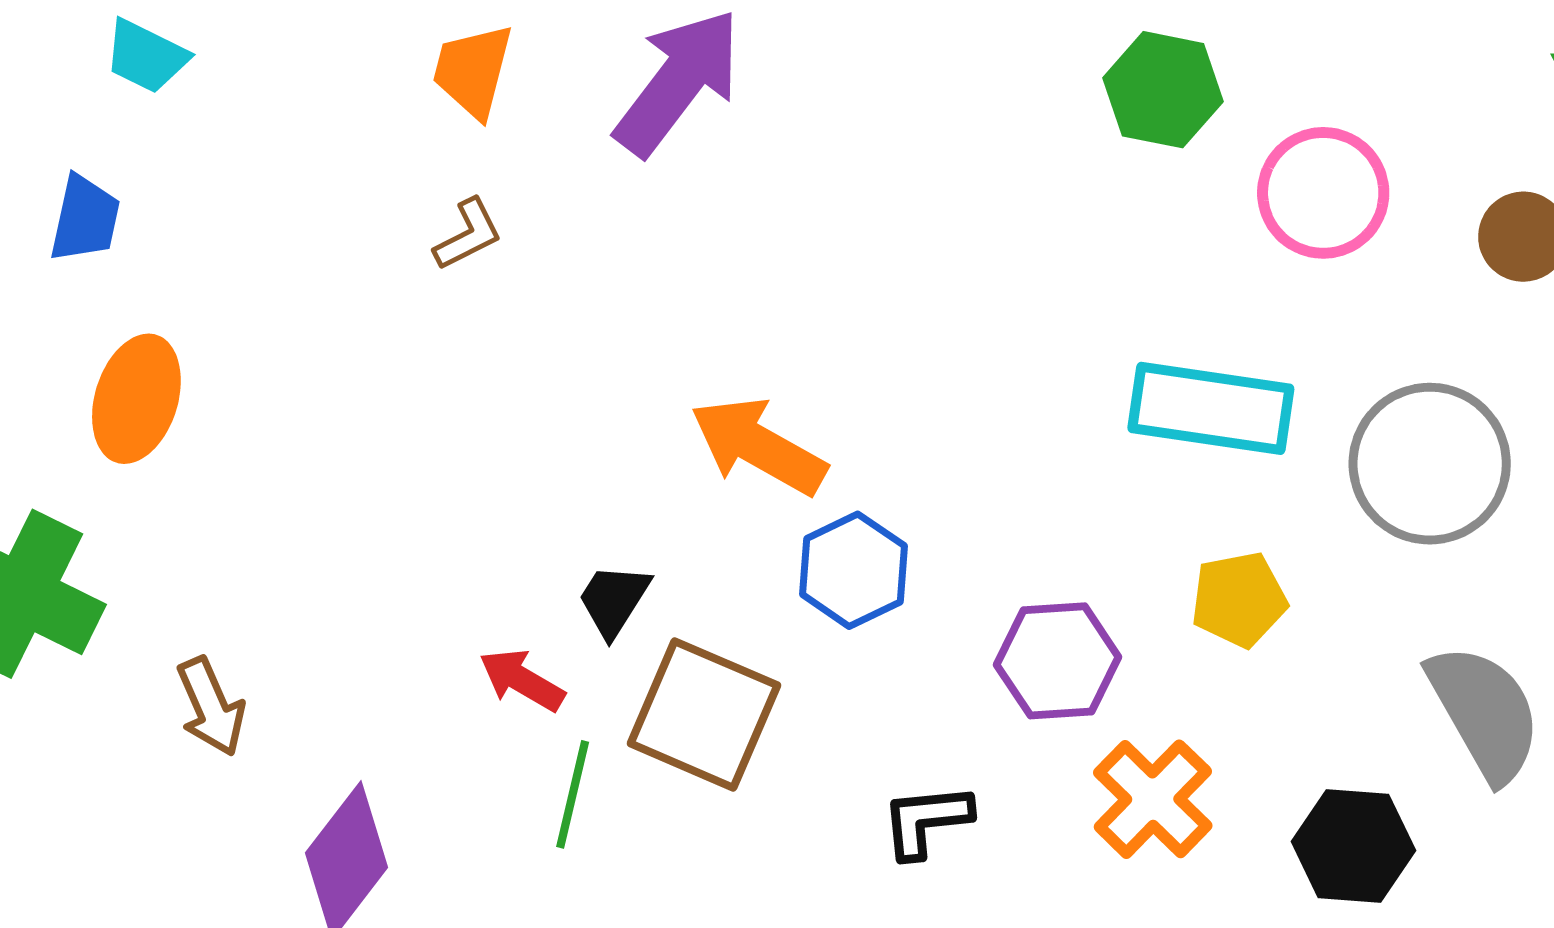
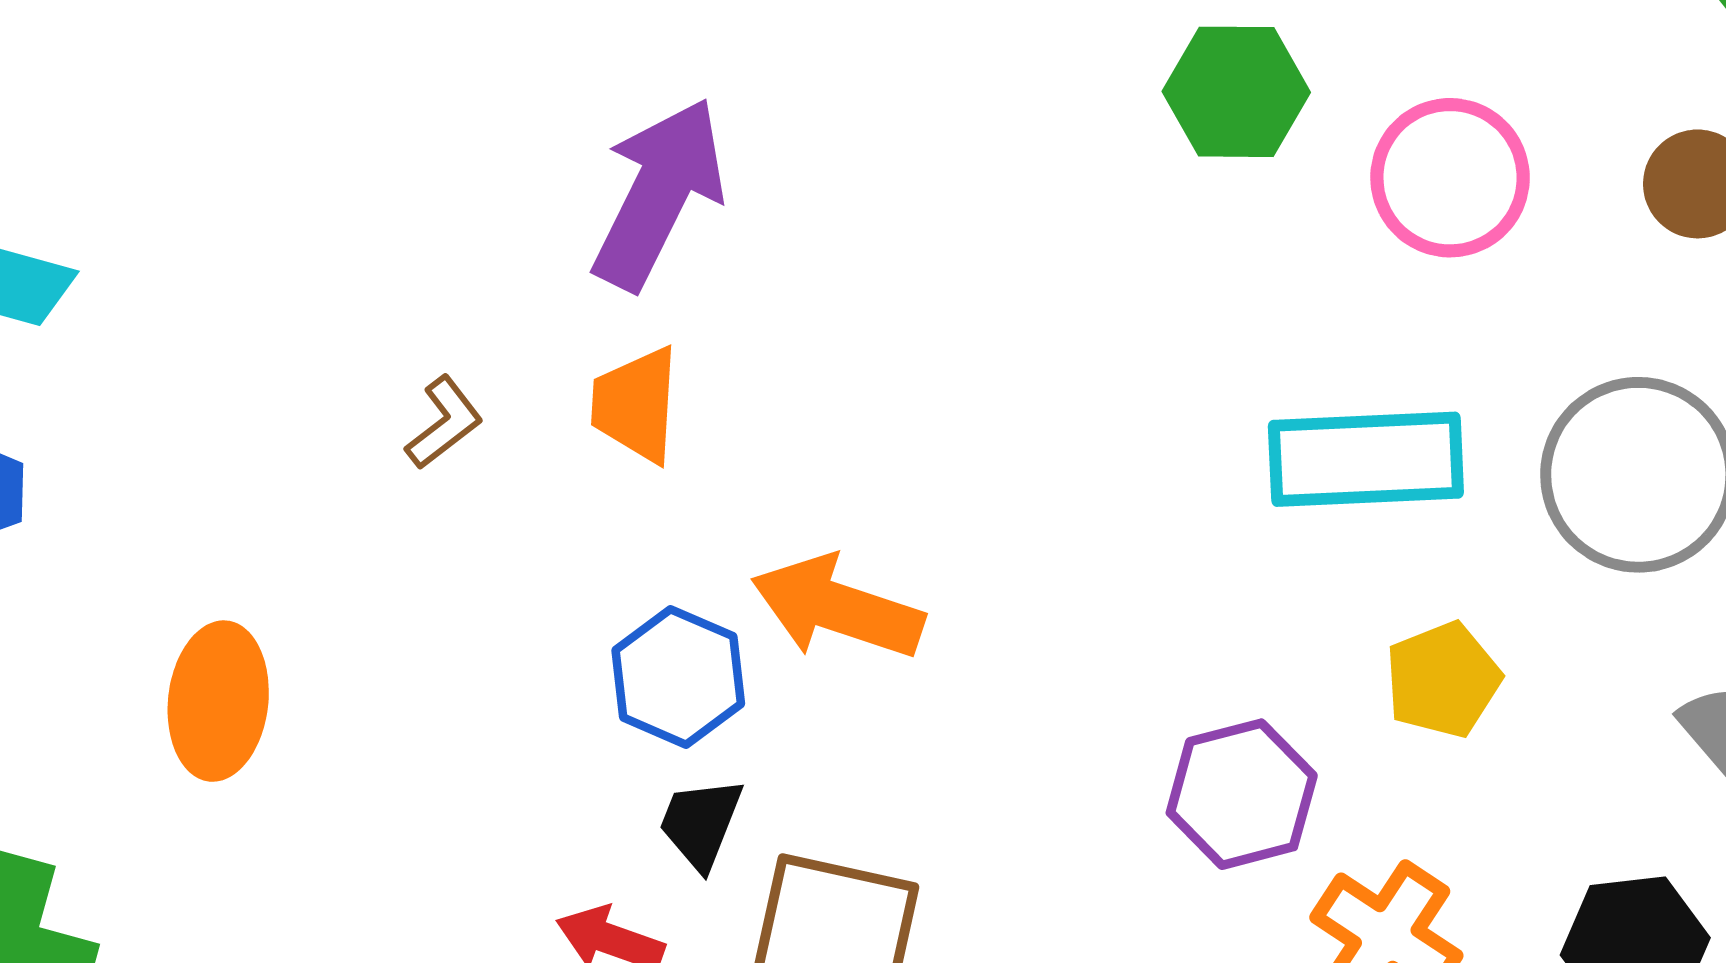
orange trapezoid: (473, 71) -> (636, 405), moved
orange ellipse: (136, 399) -> (218, 701), moved
blue hexagon: (853, 570) -> (678, 677), moved

